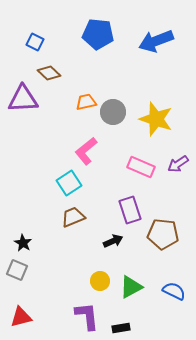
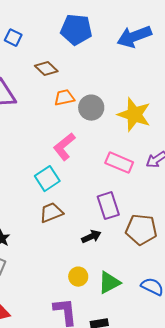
brown diamond: (49, 73) -> (46, 69), moved

